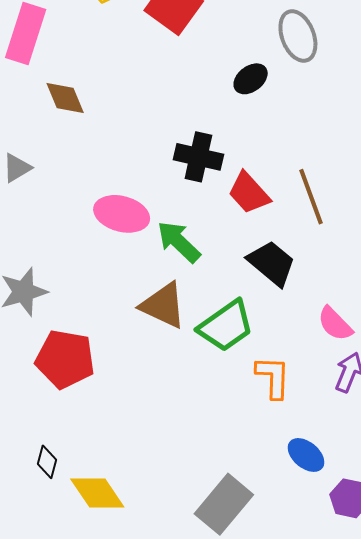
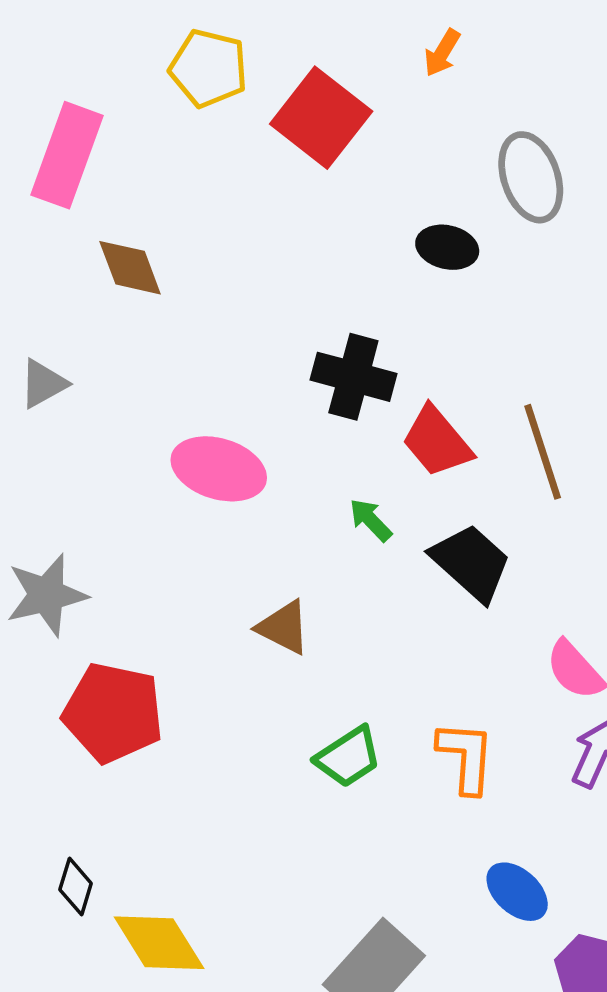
black ellipse: (251, 79) -> (447, 247), turned 48
green arrow: (179, 242) -> (370, 520), moved, size x0.6
brown triangle: (163, 305) -> (284, 627), size x0.7
green trapezoid: (226, 326) -> (348, 757), moved, size x0.7

